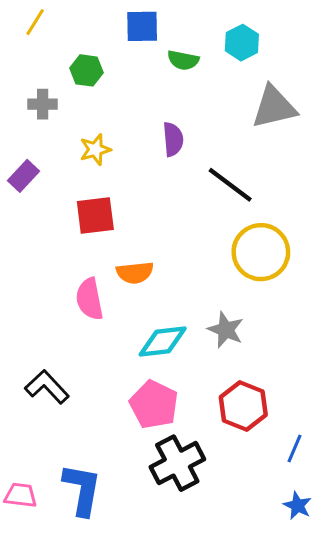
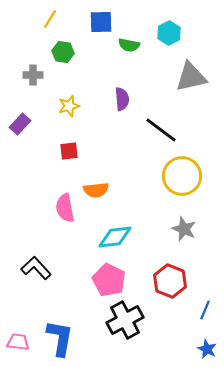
yellow line: (35, 22) -> (50, 19), moved
red square: (95, 215) -> (69, 151), size x0.7
gray star: (226, 330) -> (184, 229), moved

